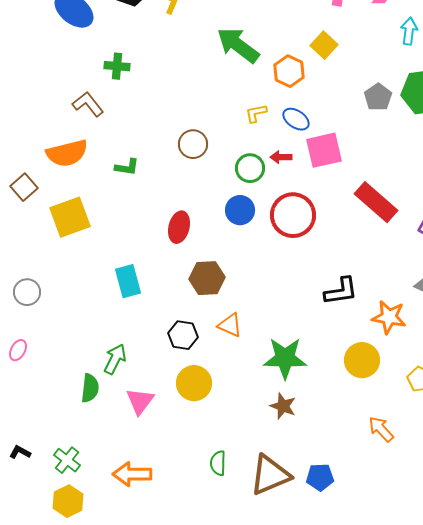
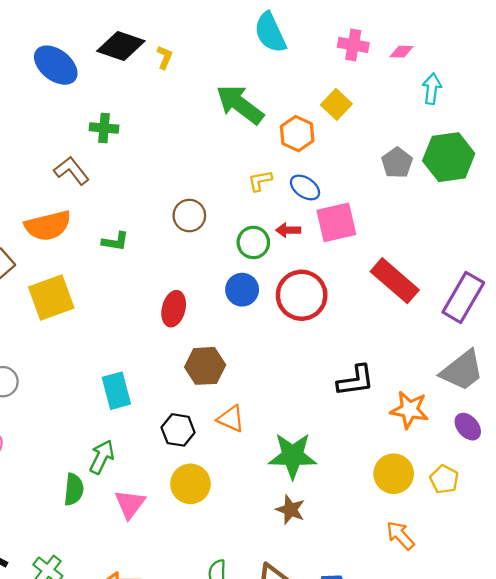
cyan rectangle: (128, 281) -> (116, 391), moved
yellow circle: (362, 360) -> (394, 474), moved

